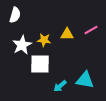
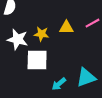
white star: (22, 45) -> (18, 39), turned -30
cyan triangle: (85, 80) -> (86, 77), turned -30

